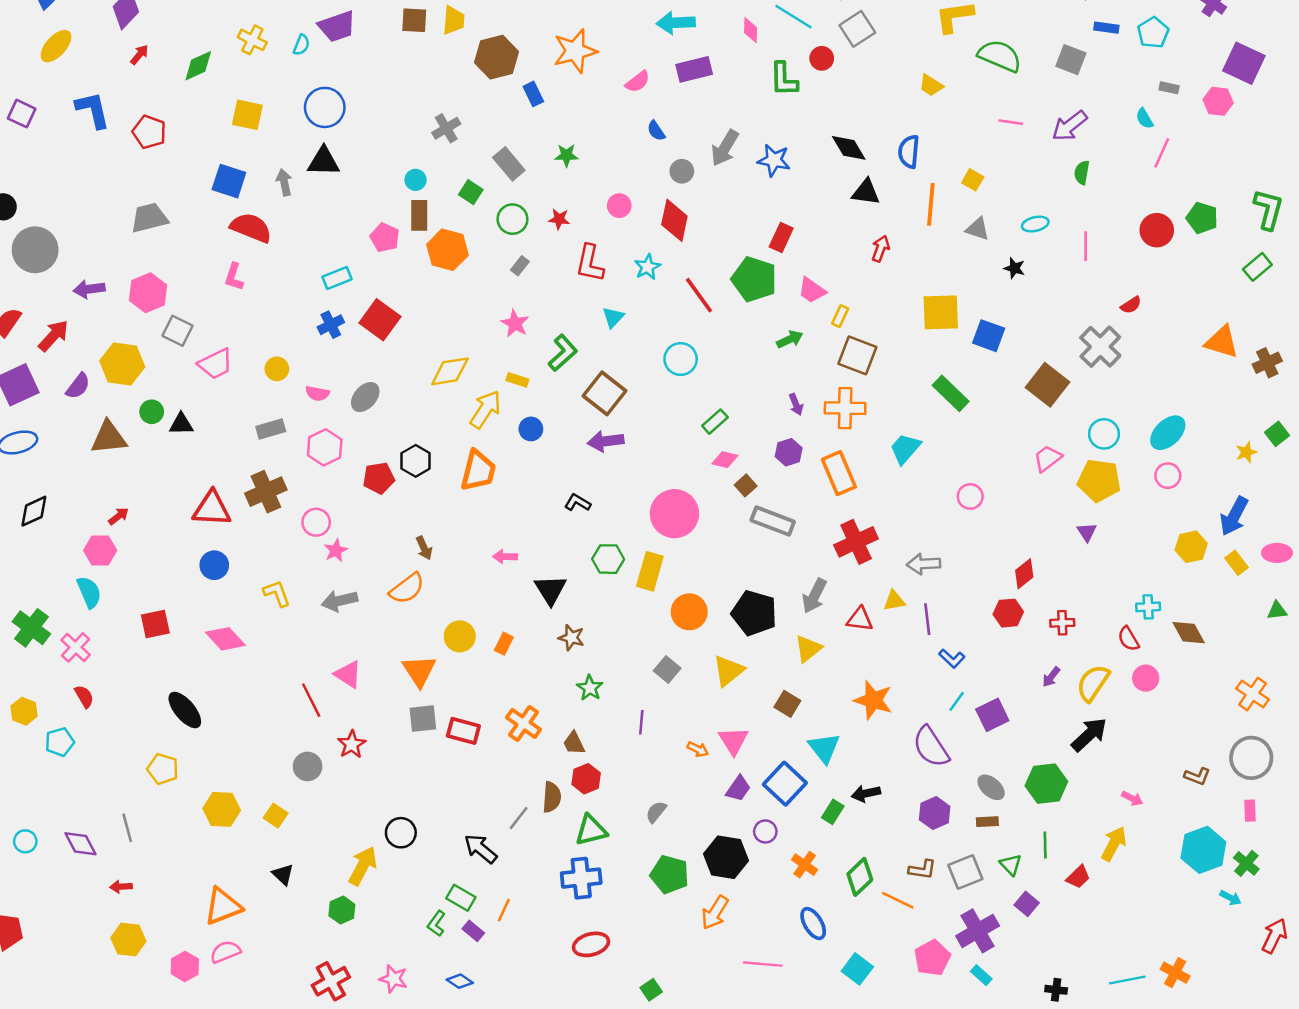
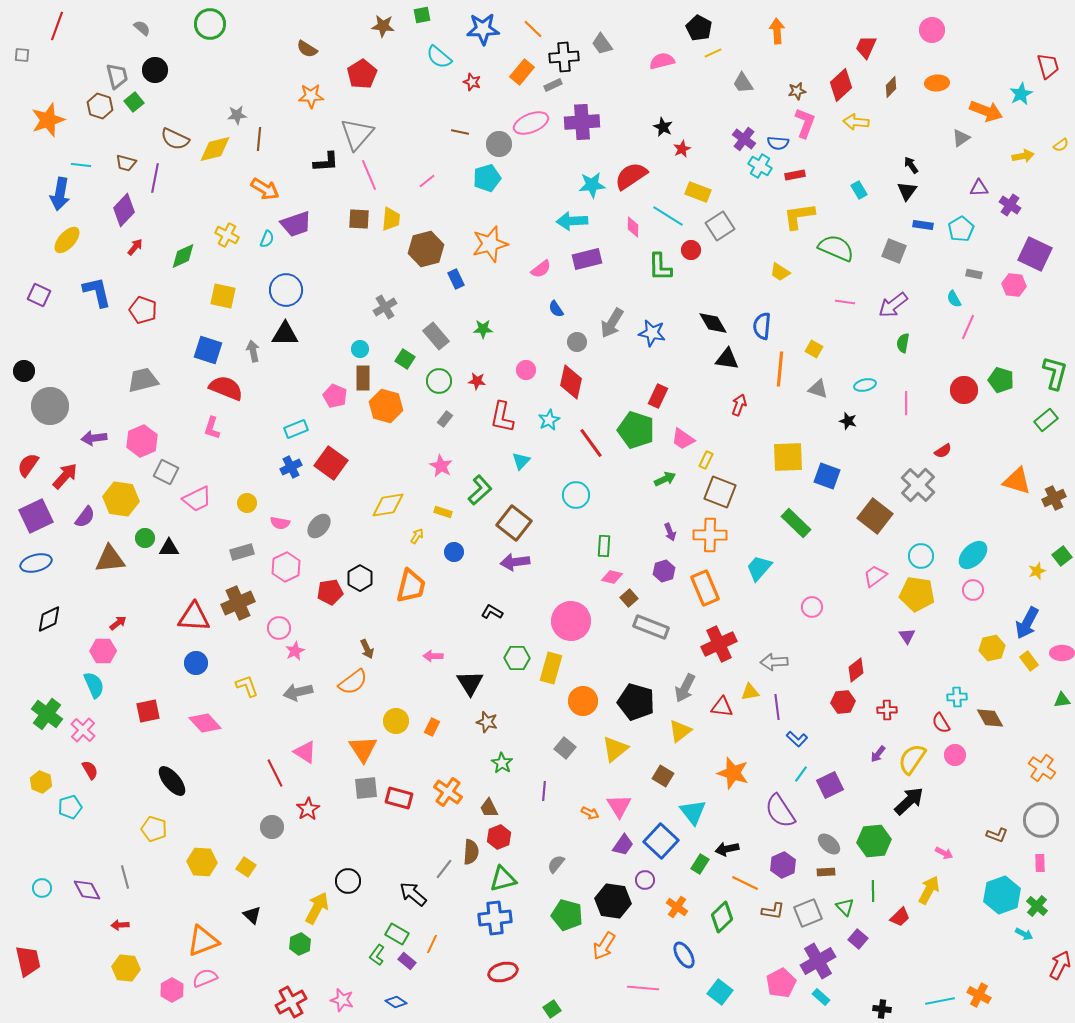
yellow arrow: (485, 409) -> (417, 536), size x0.5
green rectangle: (715, 422) -> (604, 546), turned -45
orange line: (898, 900) -> (745, 883), moved

